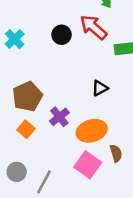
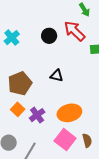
black triangle: (100, 88) -> (57, 76), moved, turned 40
purple cross: (59, 117) -> (37, 115), moved
brown semicircle: (116, 153) -> (87, 140), moved

